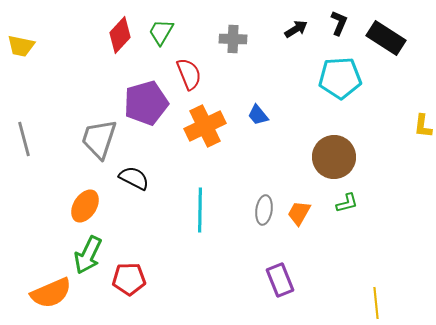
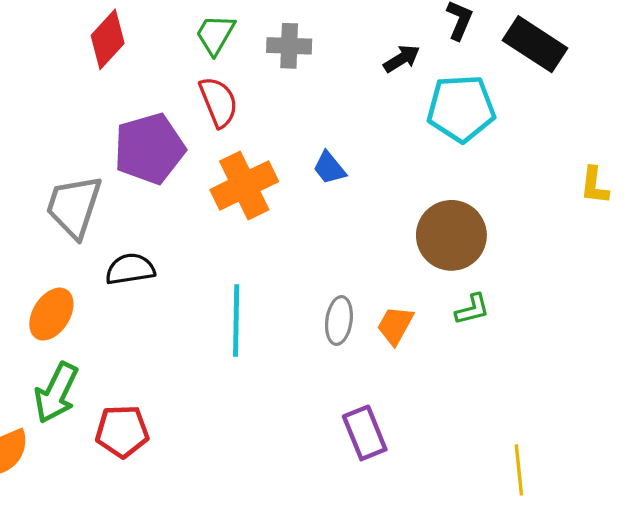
black arrow: (296, 29) -> (402, 59), moved
green trapezoid: (161, 32) -> (215, 35), moved
black semicircle: (134, 178) -> (130, 269), turned -36

